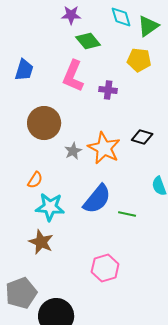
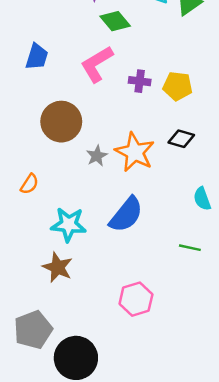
yellow pentagon: (139, 60) -> (178, 86), moved
pink L-shape: (73, 76) -> (97, 64), turned 36
orange semicircle: (35, 180) -> (29, 184), moved
green line: (127, 214) -> (190, 248), moved

